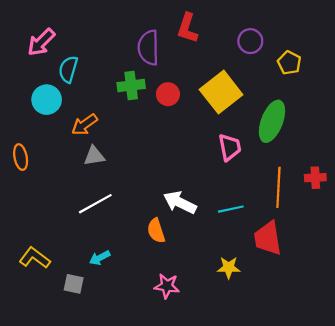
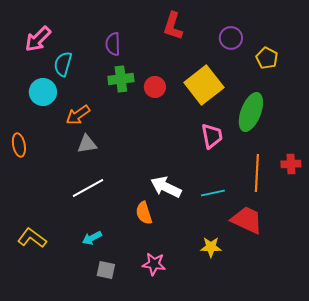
purple semicircle: (148, 48) -> (113, 44), moved, size x0.7
red trapezoid: (268, 238) -> (247, 220), turned 124
gray square: (74, 284) -> (106, 270), moved

